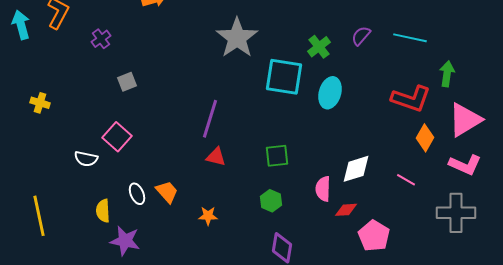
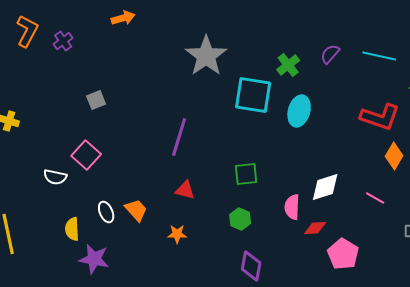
purple cross: (101, 39) -> (63, 41), moved
red triangle: (216, 157) -> (185, 190), moved

